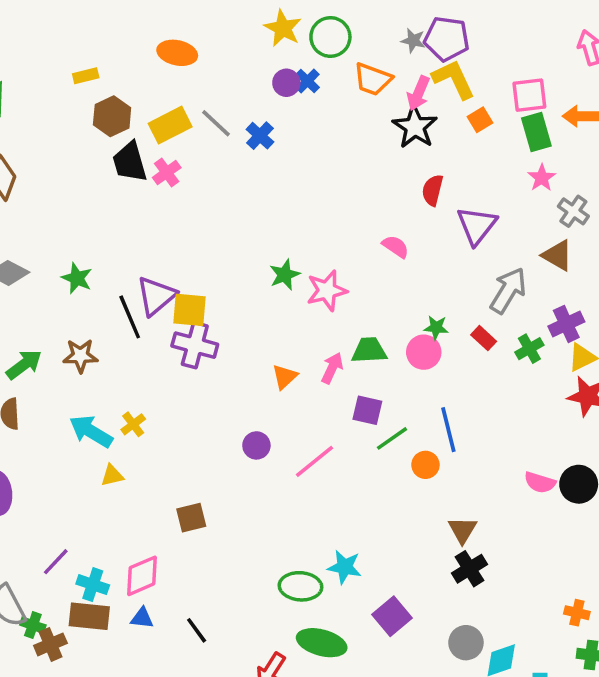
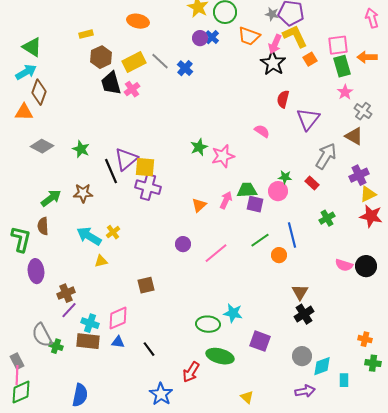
green cross: (529, 349) -> (327, 218), moved
purple square: (367, 410) -> (255, 204), moved
purple square: (392, 616) -> (260, 341), turned -30
brown cross: (50, 644) -> (66, 293), moved

